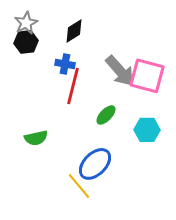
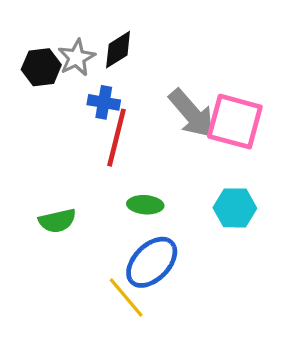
gray star: (26, 23) -> (77, 58), moved
green ellipse: (106, 115) -> (145, 205), moved, turned 50

